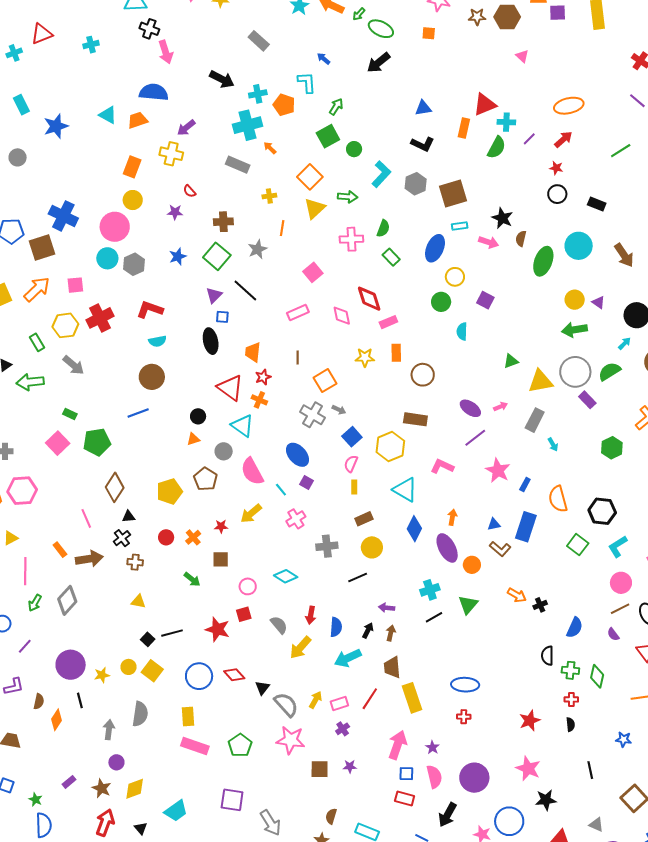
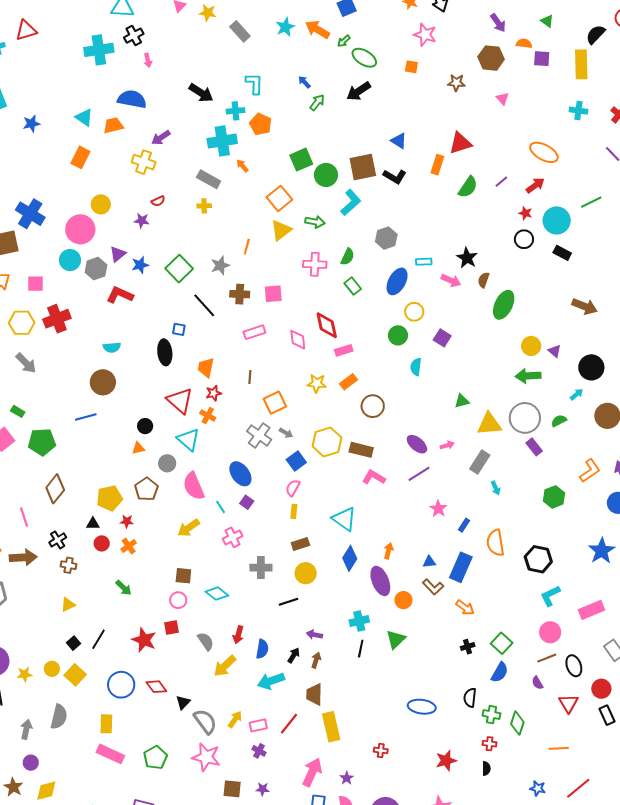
brown star: (477, 17) -> (456, 83), moved
black cross: (149, 29) -> (134, 36), turned 36
gray rectangle: (259, 41) -> (240, 31), moved
cyan cross: (91, 45) -> (99, 50), moved, size x1.8
pink arrow: (166, 52) -> (148, 60), size x0.6
cyan L-shape: (307, 82) -> (254, 84), moved
orange ellipse: (569, 106) -> (544, 152), turned 36
green arrow: (336, 107) -> (317, 102), moved
blue triangle: (423, 108) -> (399, 141), turned 36
cyan cross: (506, 122) -> (578, 111), moved
blue star: (56, 126) -> (31, 124), size x0.7
green circle: (354, 149) -> (326, 175), size x1.5
orange rectangle: (132, 167) -> (80, 157), moved
gray hexagon: (416, 184) -> (386, 238), moved
red semicircle: (190, 191) -> (158, 201), turned -80
brown square: (453, 193) -> (363, 167), moved
yellow cross: (269, 196) -> (204, 206), moved
brown cross: (223, 222) -> (240, 294), moved
cyan circle: (579, 246) -> (557, 220), moved
brown arrow: (624, 255) -> (585, 306), turned -40
pink square: (313, 272) -> (273, 294), turned 30
purple triangle: (214, 295) -> (118, 254), moved
red L-shape: (150, 310) -> (120, 295), moved
orange rectangle: (396, 353) -> (348, 382), turned 48
green semicircle: (609, 371) -> (559, 421), size x0.7
yellow hexagon: (390, 447) -> (327, 442), moved
pink L-shape: (442, 466) -> (374, 477), moved
pink star: (498, 470) -> (438, 509), size x0.7
black triangle: (129, 517) -> (93, 524), moved
red star: (221, 526) -> (127, 521), moved
green square: (578, 545) -> (502, 643), moved
brown square: (221, 559) -> (183, 576), moved
orange arrow: (517, 595) -> (465, 608), moved
yellow triangle: (138, 601) -> (68, 605), turned -42
black line: (434, 617) -> (361, 649), turned -54
black line: (172, 633) -> (99, 639), turned -50
blue ellipse: (465, 685) -> (422, 707), moved
purple cross: (343, 729) -> (259, 751), turned -32

